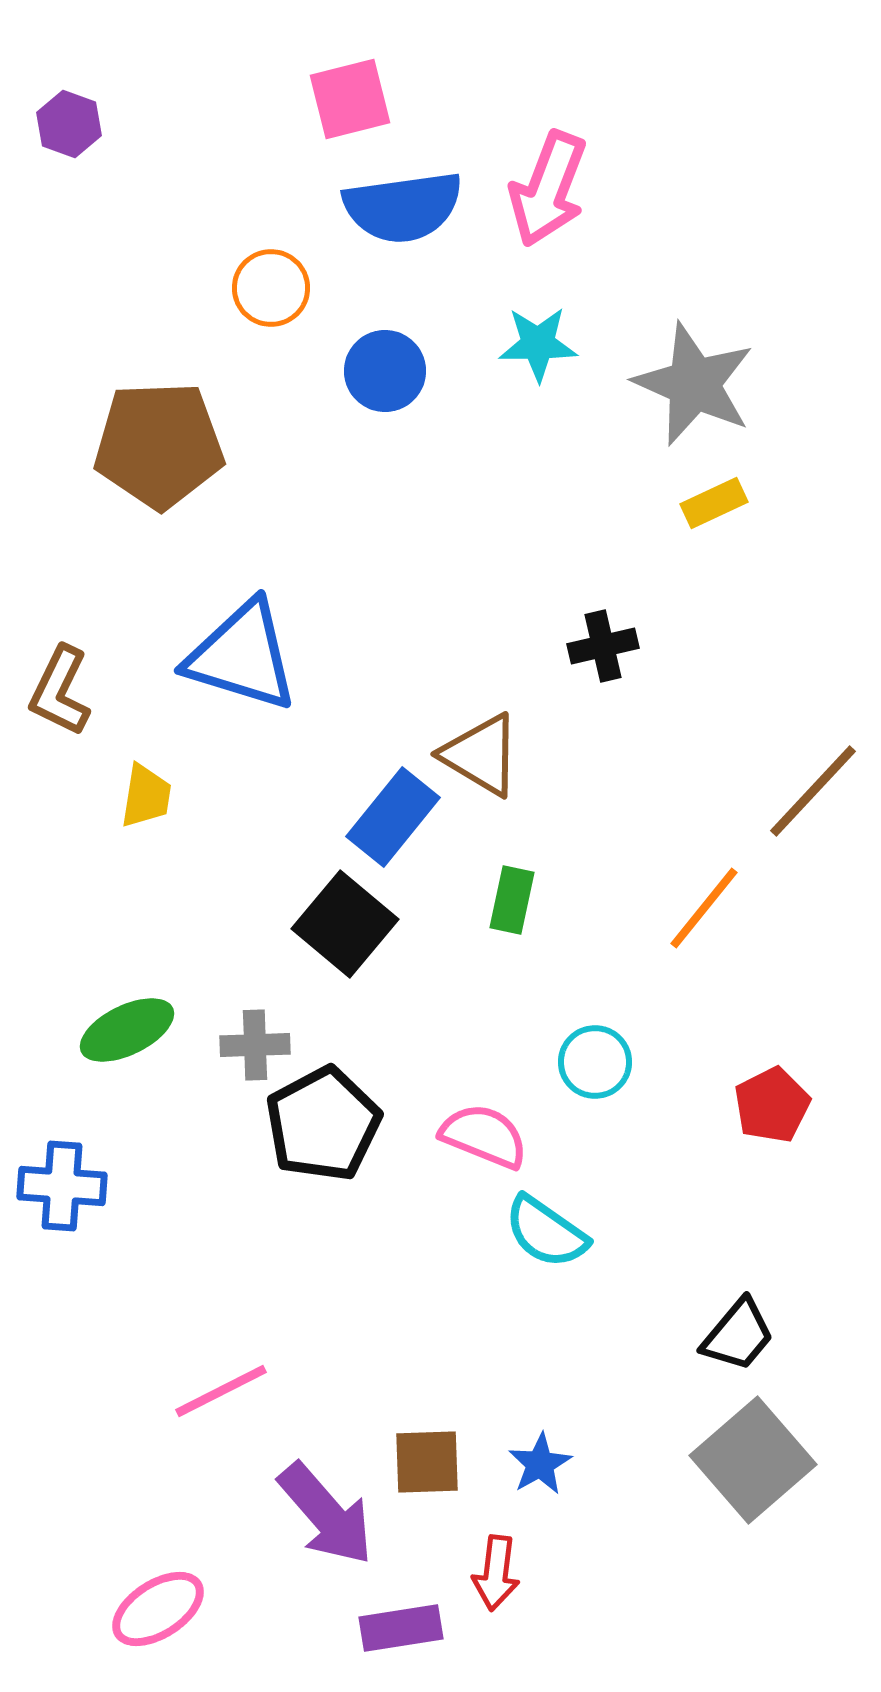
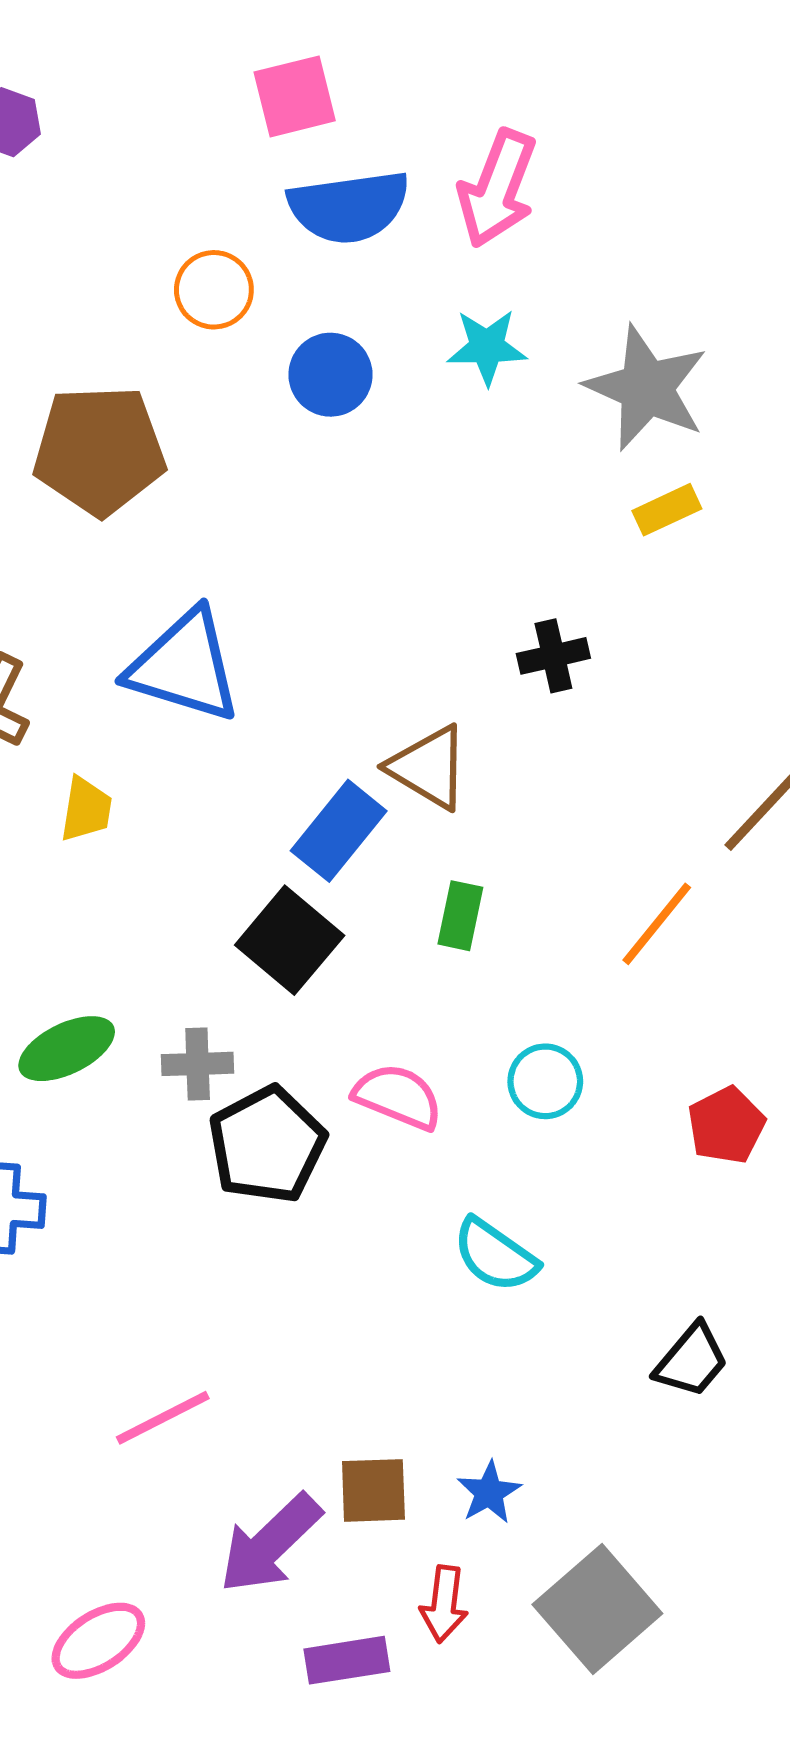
pink semicircle: (484, 1136) -> (398, 1097), moved
gray square: (753, 1460) -> (597, 1609), moved
purple arrow: (326, 1514) -> (270, 1544), turned 87

